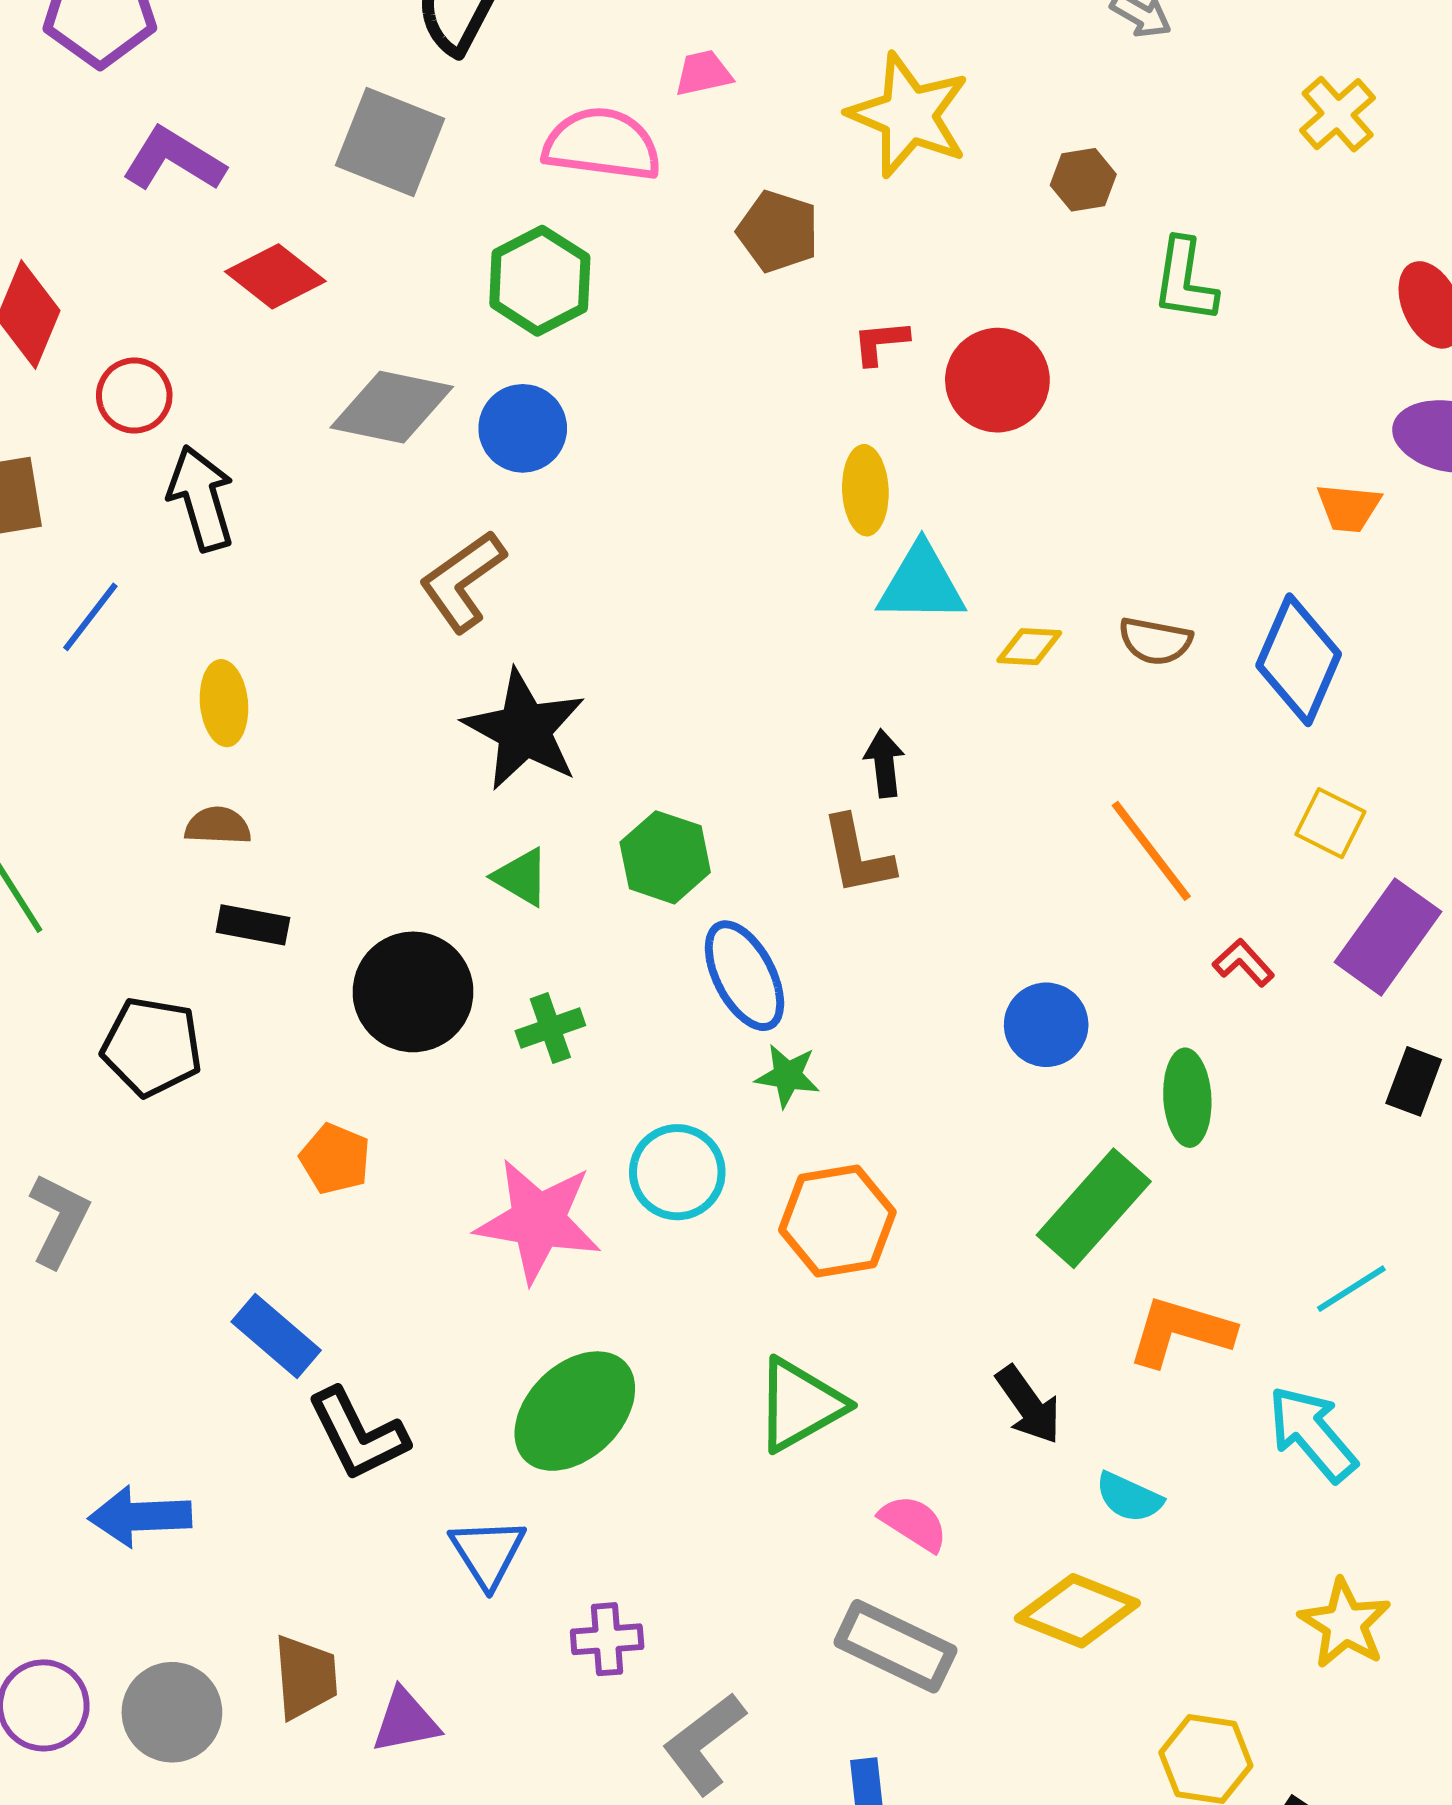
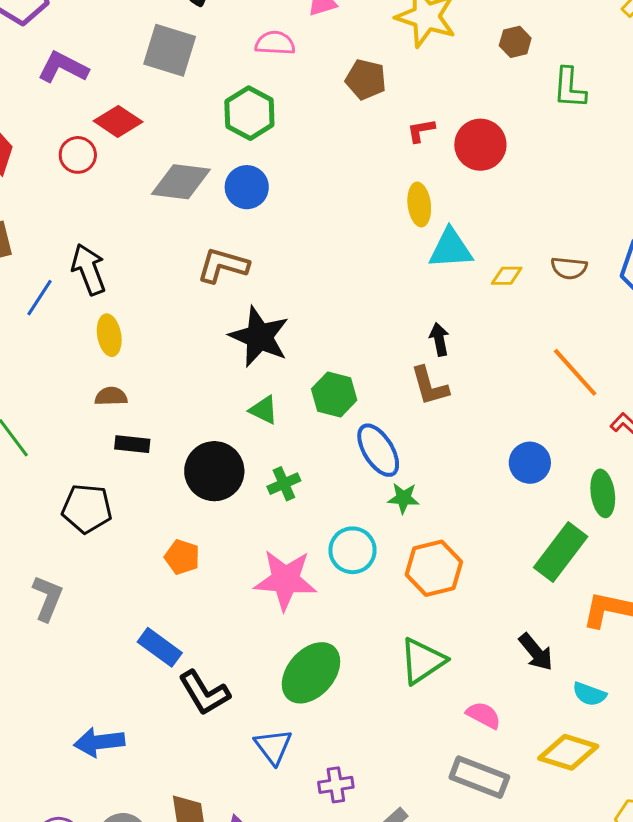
pink semicircle: (602, 144) -> (275, 43), size x0.7
red circle: (134, 396) -> (78, 155), moved
black arrow: (201, 498) -> (89, 269), moved
brown L-shape: (463, 581) -> (223, 265), turned 56

